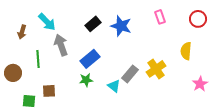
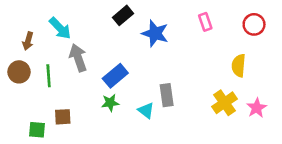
black rectangle: (93, 24) -> (123, 15), moved
yellow cross: (156, 69) -> (224, 103), moved
brown circle: (13, 73) -> (19, 72), moved
gray rectangle: (130, 74) -> (167, 95), turned -48

